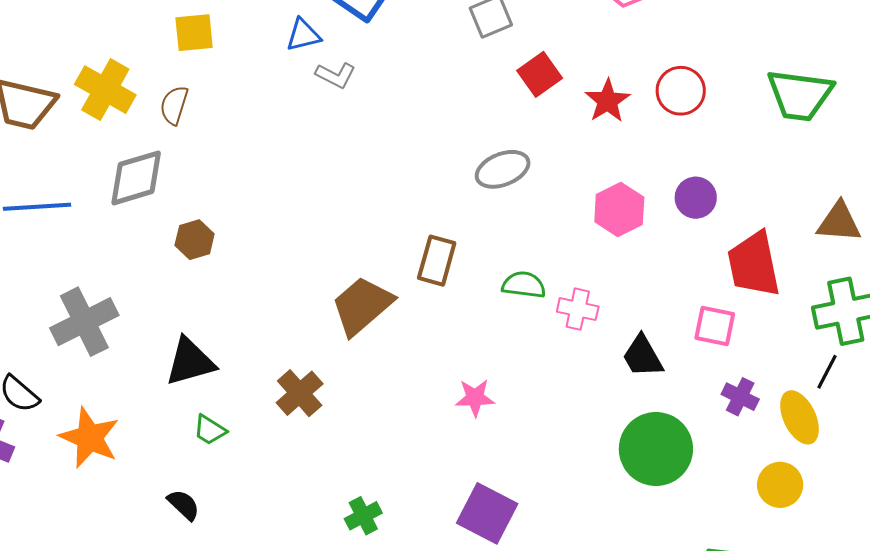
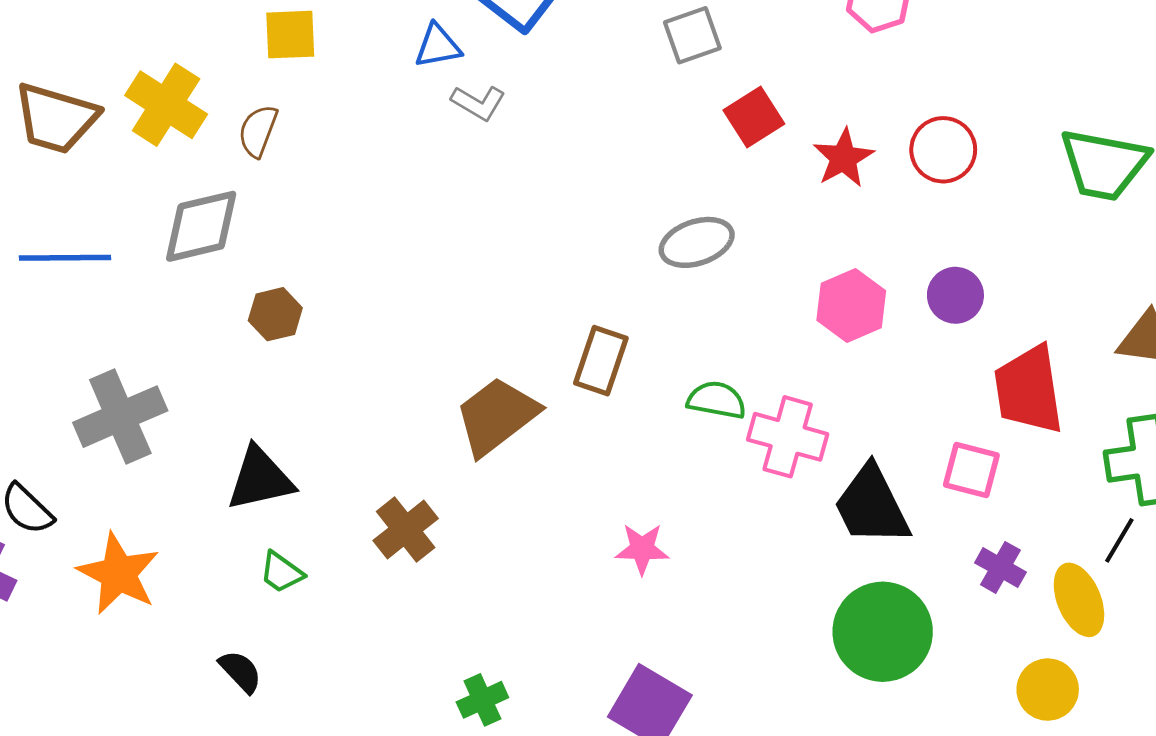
pink cross: (578, 309) -> (788, 437), size x1.4
black trapezoid: (643, 356) -> (872, 506), size x1.4

